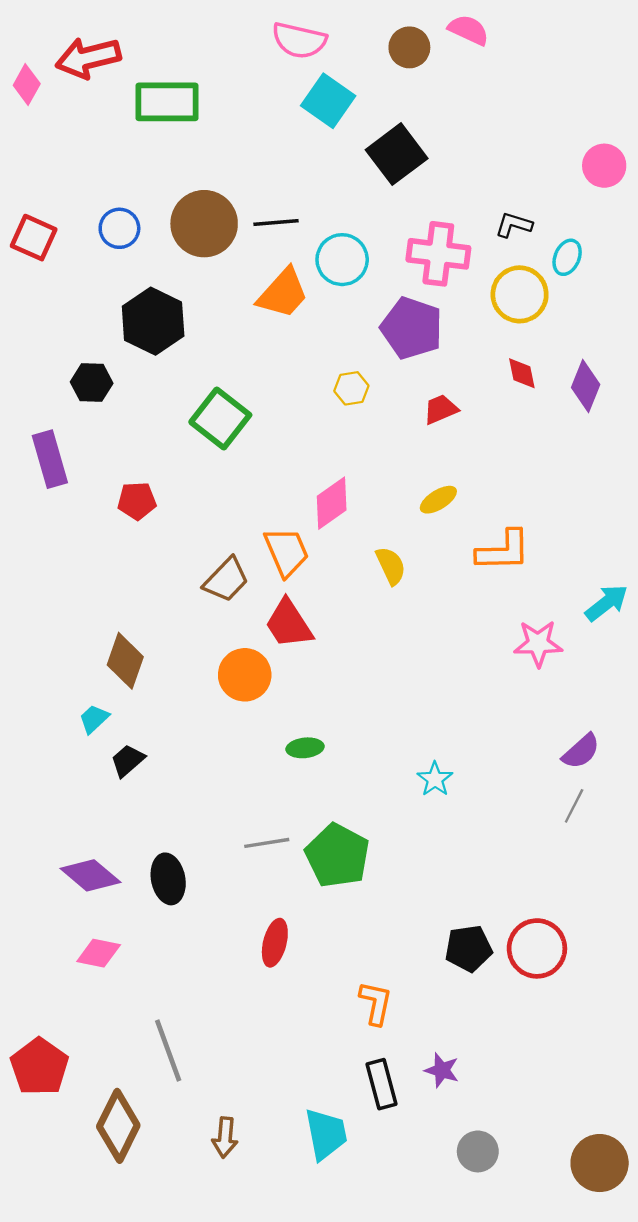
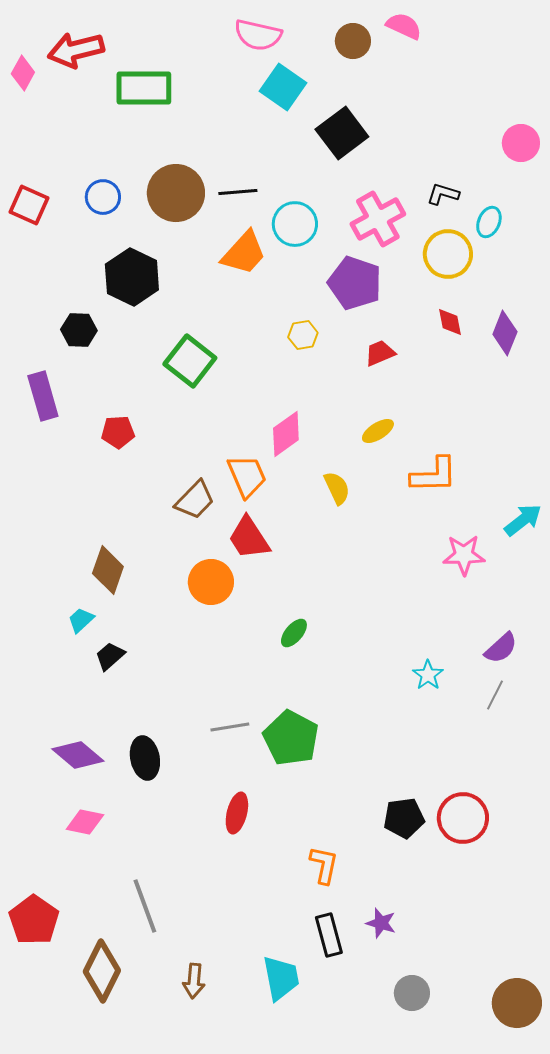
pink cross: (438, 254) -> (378, 219), turned -36
green ellipse: (305, 748) -> (294, 633), moved, turned -44
cyan star: (435, 779) -> (428, 675), moved

